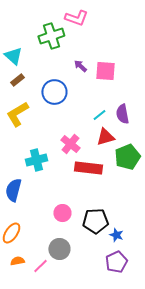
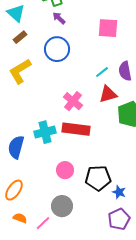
purple arrow: (80, 66) -> (59, 18), moved
cyan cross: (36, 160) -> (45, 132), moved
red rectangle: (88, 168) -> (76, 129), moved
orange semicircle: (17, 261) -> (20, 218), turned 32

